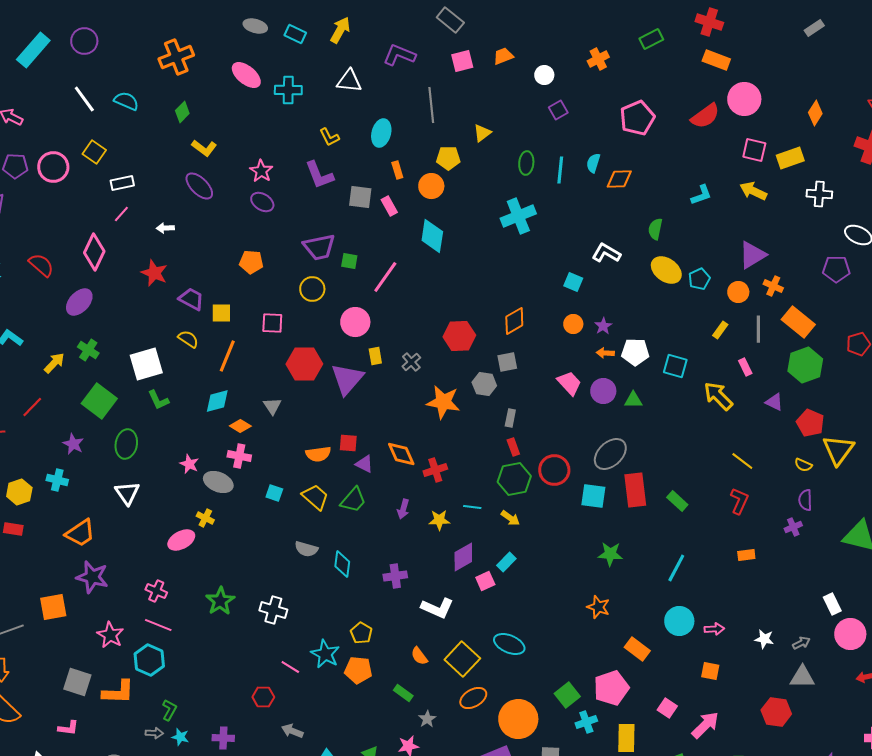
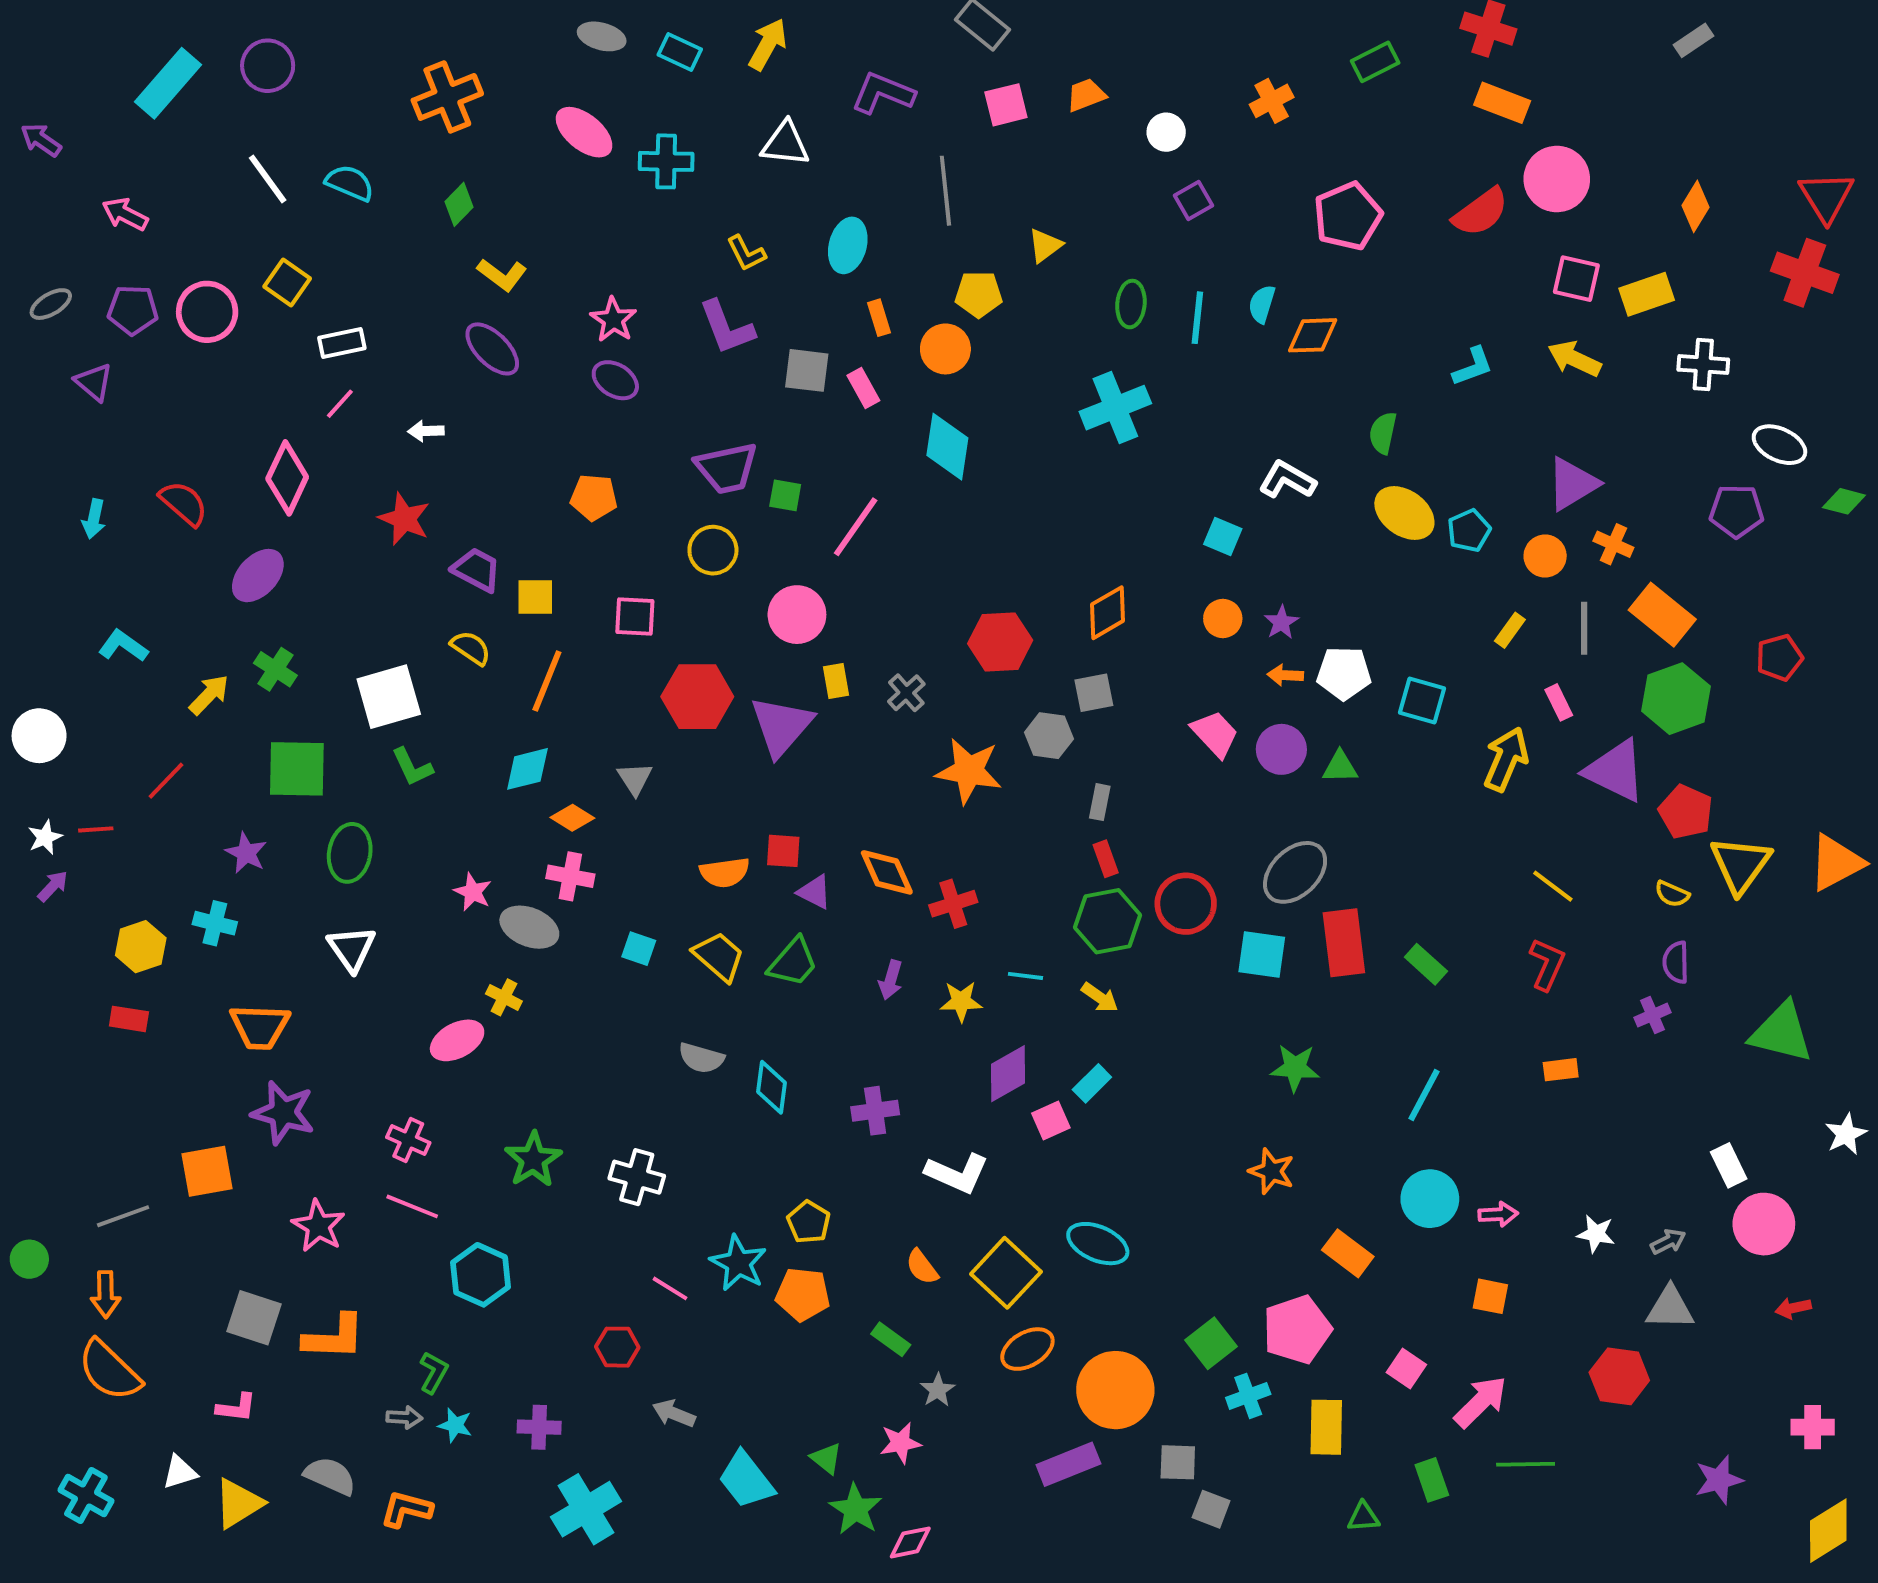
yellow arrow: (718, 396) -> (1506, 759), turned 68
green square: (99, 401) -> (297, 769), turned -36
purple triangle: (774, 402) -> (1615, 771), size x1.8
orange trapezoid: (80, 533) -> (260, 1027), turned 36
cyan hexagon: (149, 660) -> (481, 1275), moved

